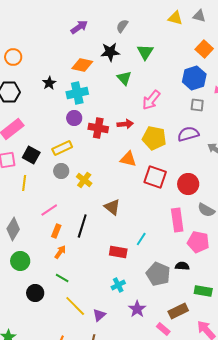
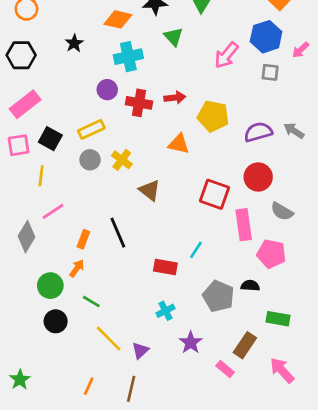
cyan cross: (77, 93) -> (128, 57), moved
pink arrow: (151, 100) -> (226, 55), moved
purple semicircle: (188, 134) -> (258, 132), moved
red square: (155, 177) -> (214, 194), moved
yellow cross: (84, 180) -> (122, 160), moved
brown triangle: (112, 207) -> (150, 190), moved
pink line: (49, 210) -> (53, 211), moved
black line: (82, 226) -> (118, 233), turned -40
orange arrow: (60, 252) -> (77, 268), moved
green circle: (20, 261) -> (50, 286), moved
brown rectangle: (178, 311) -> (245, 345), turned -30

